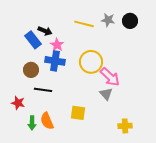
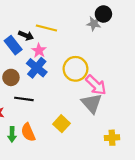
black circle: (130, 21) -> (103, 14), moved
yellow line: (84, 24) -> (46, 28), moved
blue cross: (55, 61) -> (37, 68), turned 30
gray triangle: (106, 94) -> (92, 103), size x1.5
yellow square: (78, 113) -> (61, 124), turned 35

